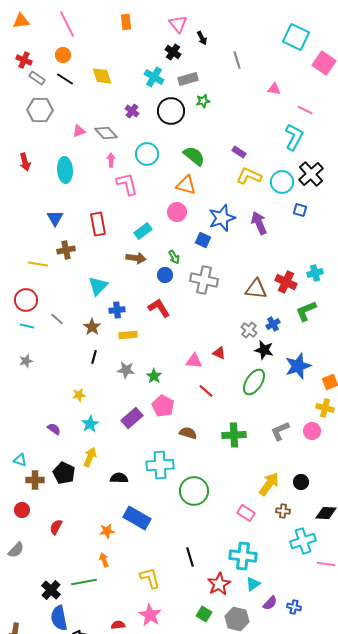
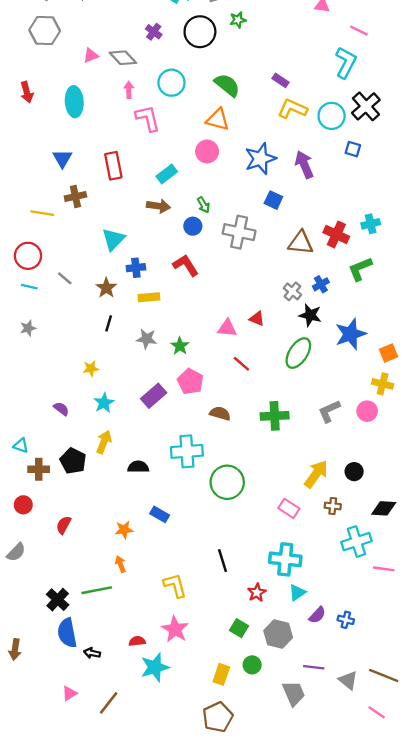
blue square: (203, 240) -> (273, 200), moved
blue rectangle: (137, 518) -> (160, 514), size x0.6
red star: (219, 584) -> (257, 593), size x0.7

